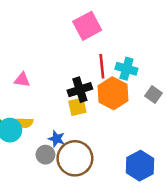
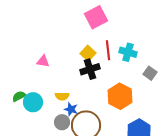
orange hexagon: (113, 93) -> (120, 96), moved
yellow square: (77, 107) -> (88, 53), moved, turned -35
yellow semicircle: (25, 123) -> (62, 96), moved

